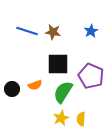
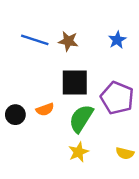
yellow semicircle: (81, 119) -> (125, 153), moved, turned -80

